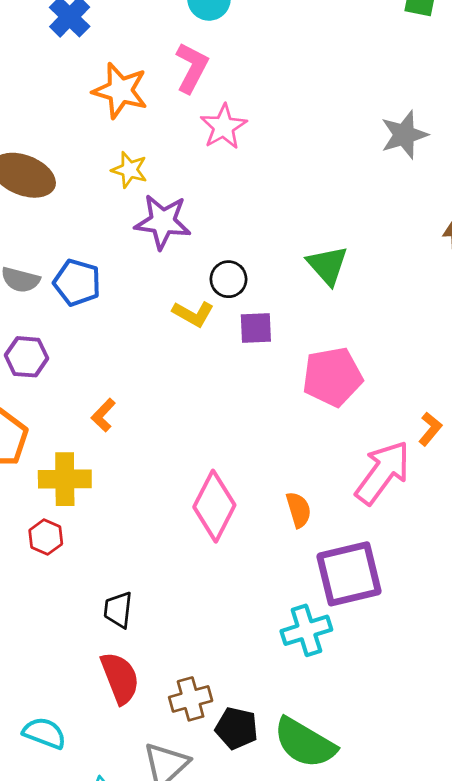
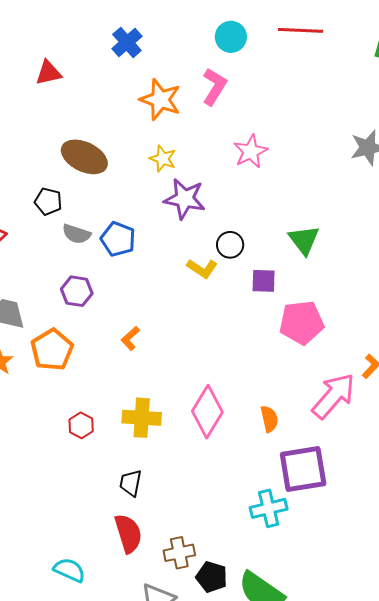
pink star: (224, 127) -> (251, 152), moved
purple square: (256, 328) -> (264, 281), moved
yellow cross: (65, 479) -> (142, 418), moved

